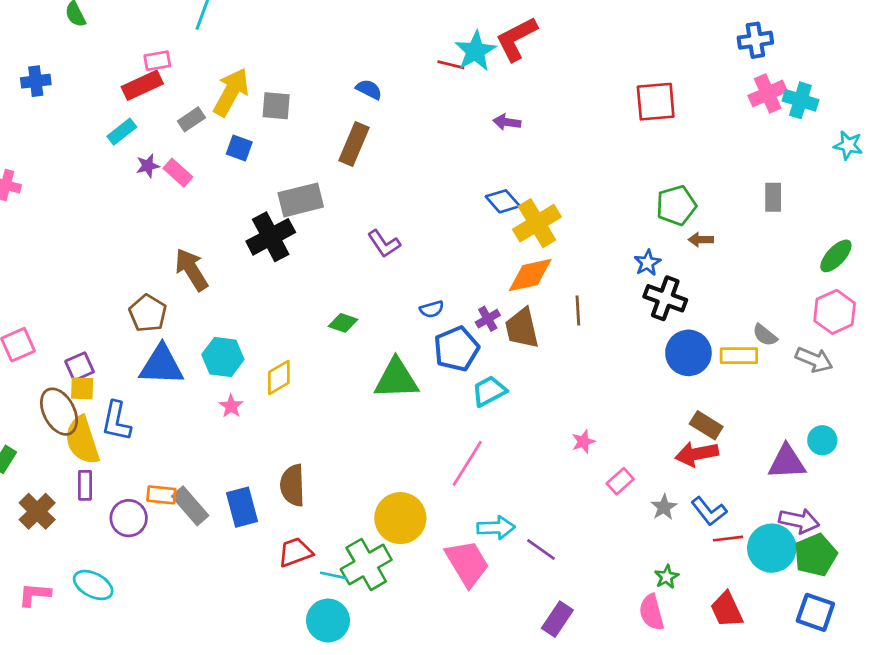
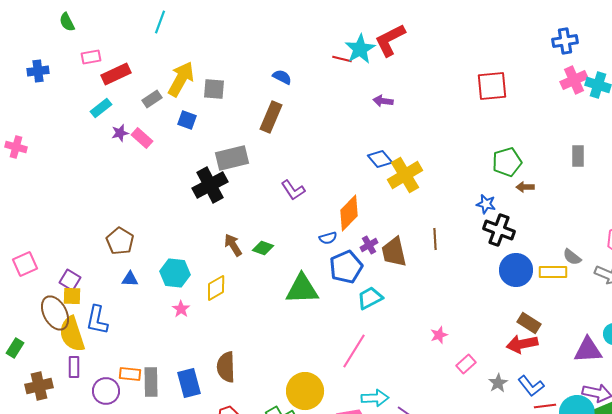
pink rectangle: (157, 61) -> (91, 57), moved
blue star: (647, 263) -> (486, 204), turned -30
brown arrow: (191, 270) -> (233, 245), moved, size x0.7
orange diamond: (530, 275) -> (349, 213), moved, turned -33
blue triangle: (161, 365) -> (130, 279), size x0.5
purple square: (79, 367) -> (70, 280), turned -35
gray rectangle: (190, 506) -> (151, 382), turned 40
brown cross: (37, 511) -> (39, 386), turned 32

